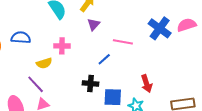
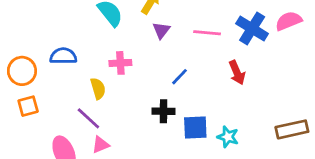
pink line: (123, 42) -> (207, 33), moved
yellow semicircle: (44, 63) -> (98, 89), turned -84
red arrow: (147, 84) -> (237, 73), moved

